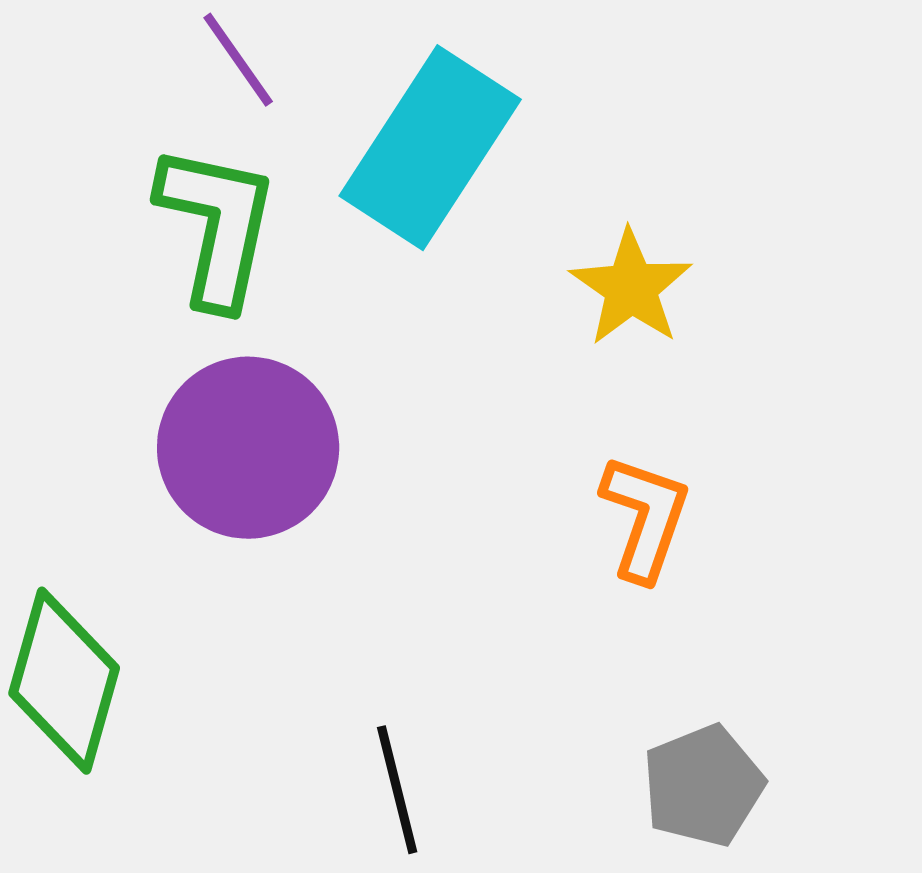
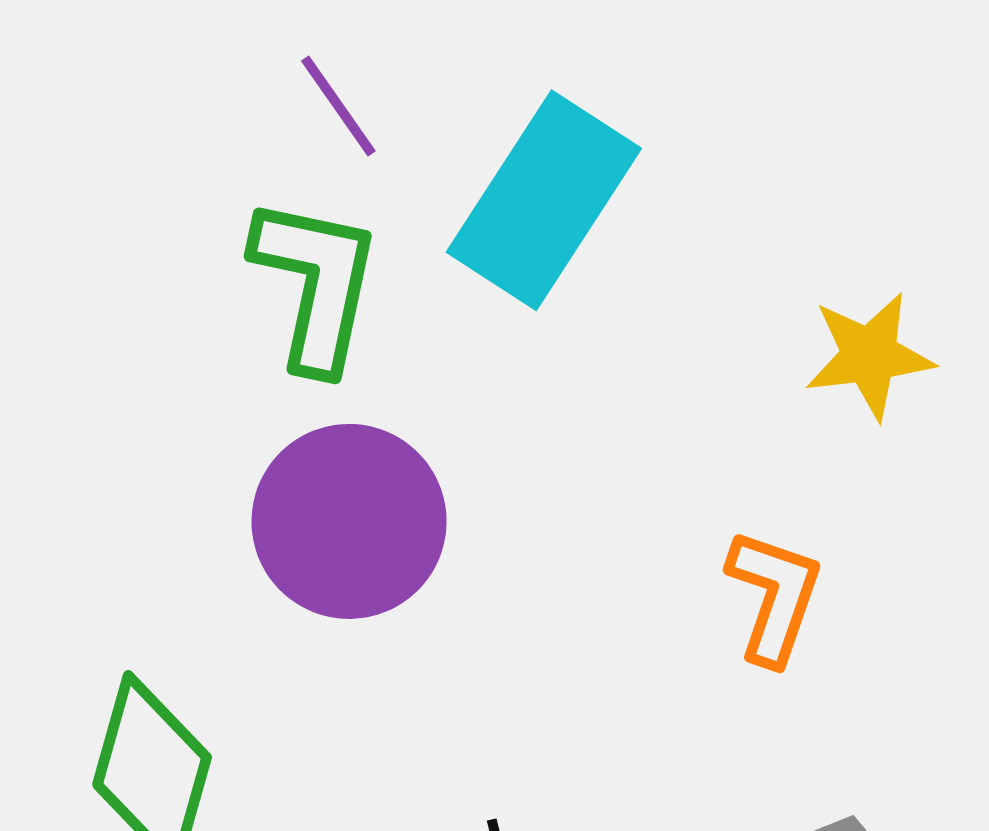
yellow star: (631, 288) -> (869, 355), moved, turned 30

